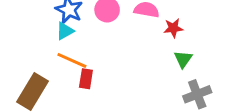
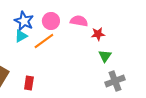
orange line: (72, 60) -> (44, 41), moved, turned -60
red rectangle: (86, 79) -> (29, 83), moved

